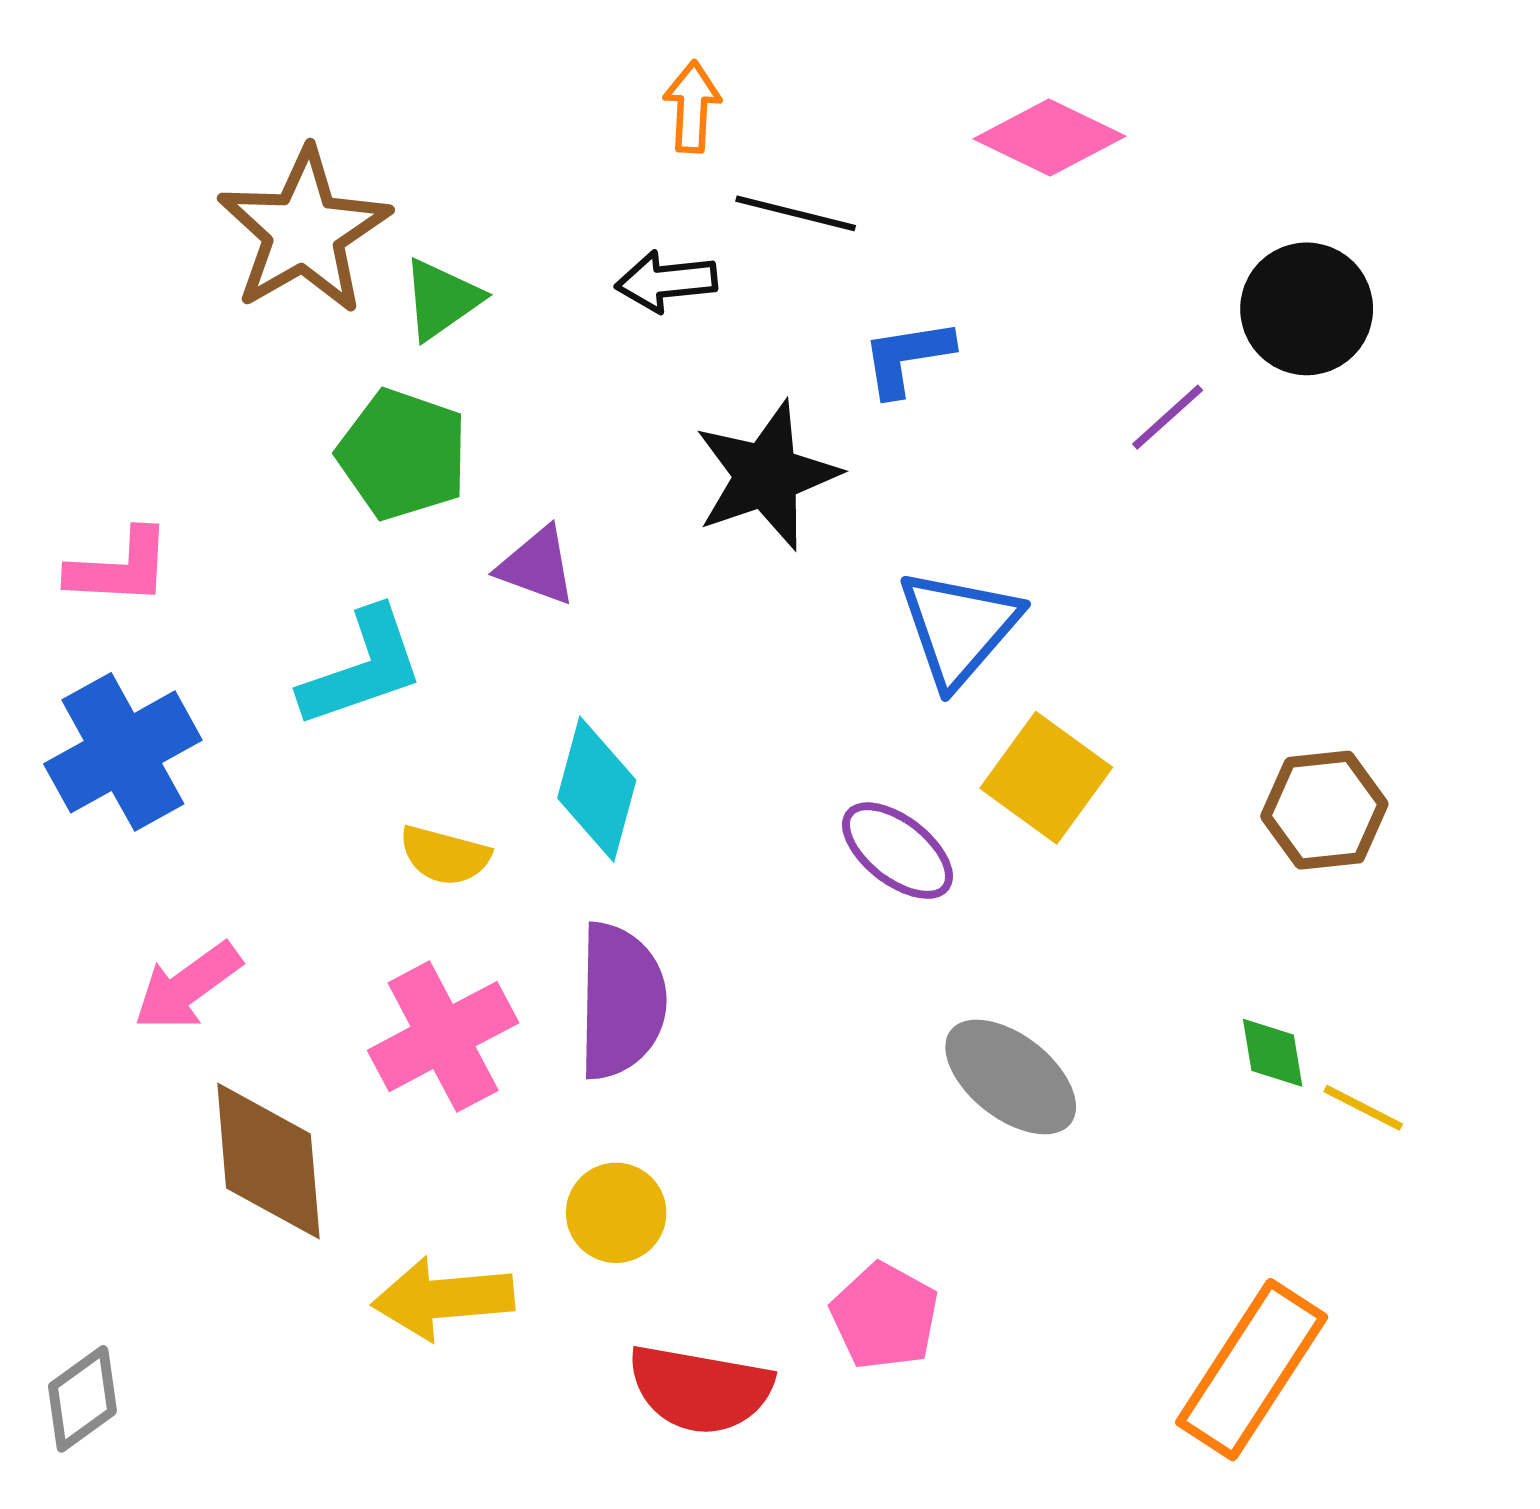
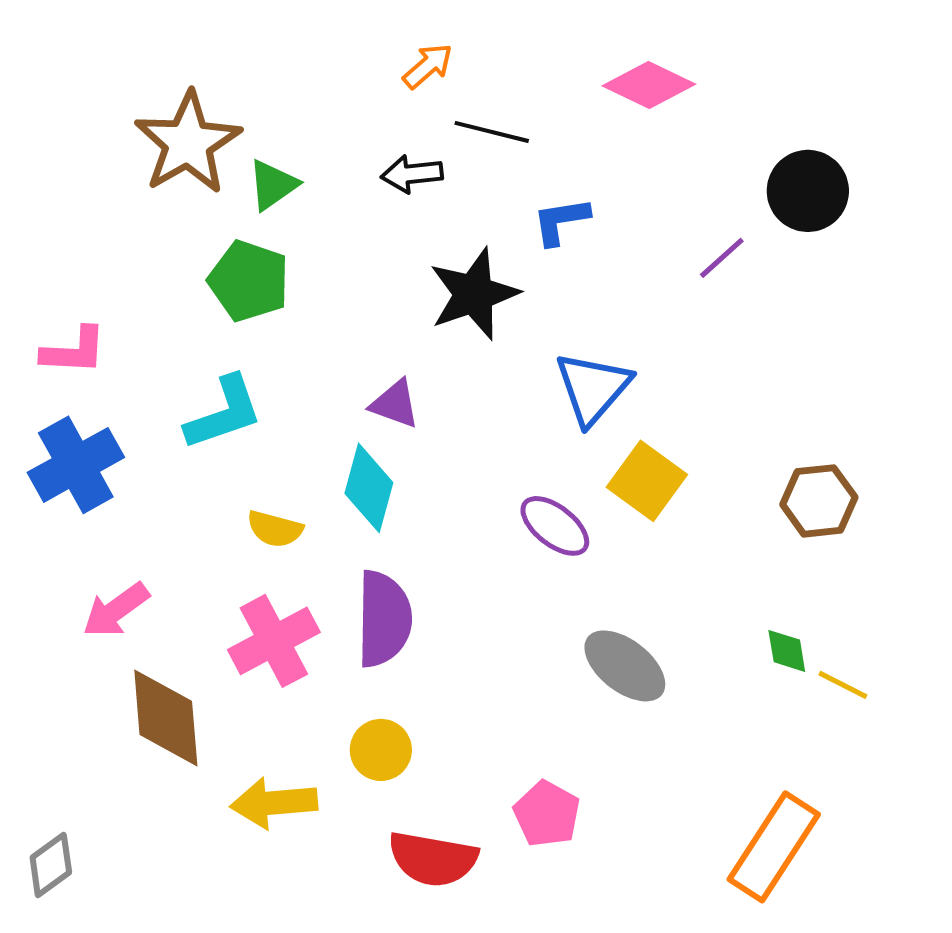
orange arrow: (692, 107) -> (428, 66), turned 46
purple triangle: (537, 566) -> (395, 404), moved

